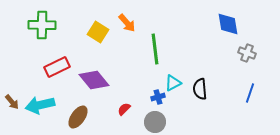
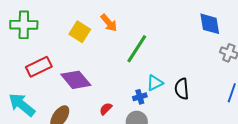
green line: (155, 49) -> (137, 49), turned 40
cyan arrow: (40, 105) -> (22, 105), turned 52

